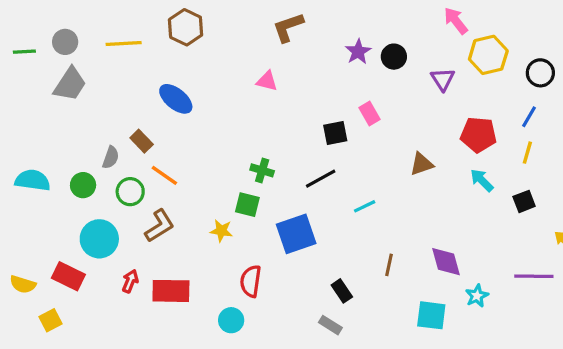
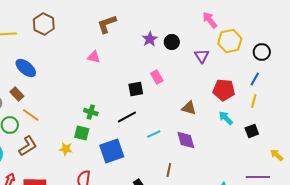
blue ellipse: (176, 99) -> (26, 68), moved
brown triangle: (422, 164) -> (189, 108), turned 35
purple diamond: (446, 262) -> (186, 140), moved

